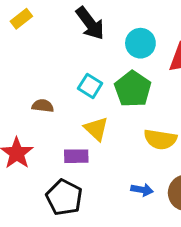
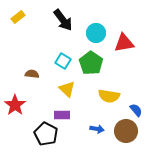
purple rectangle: (76, 156) -> (62, 115), moved

